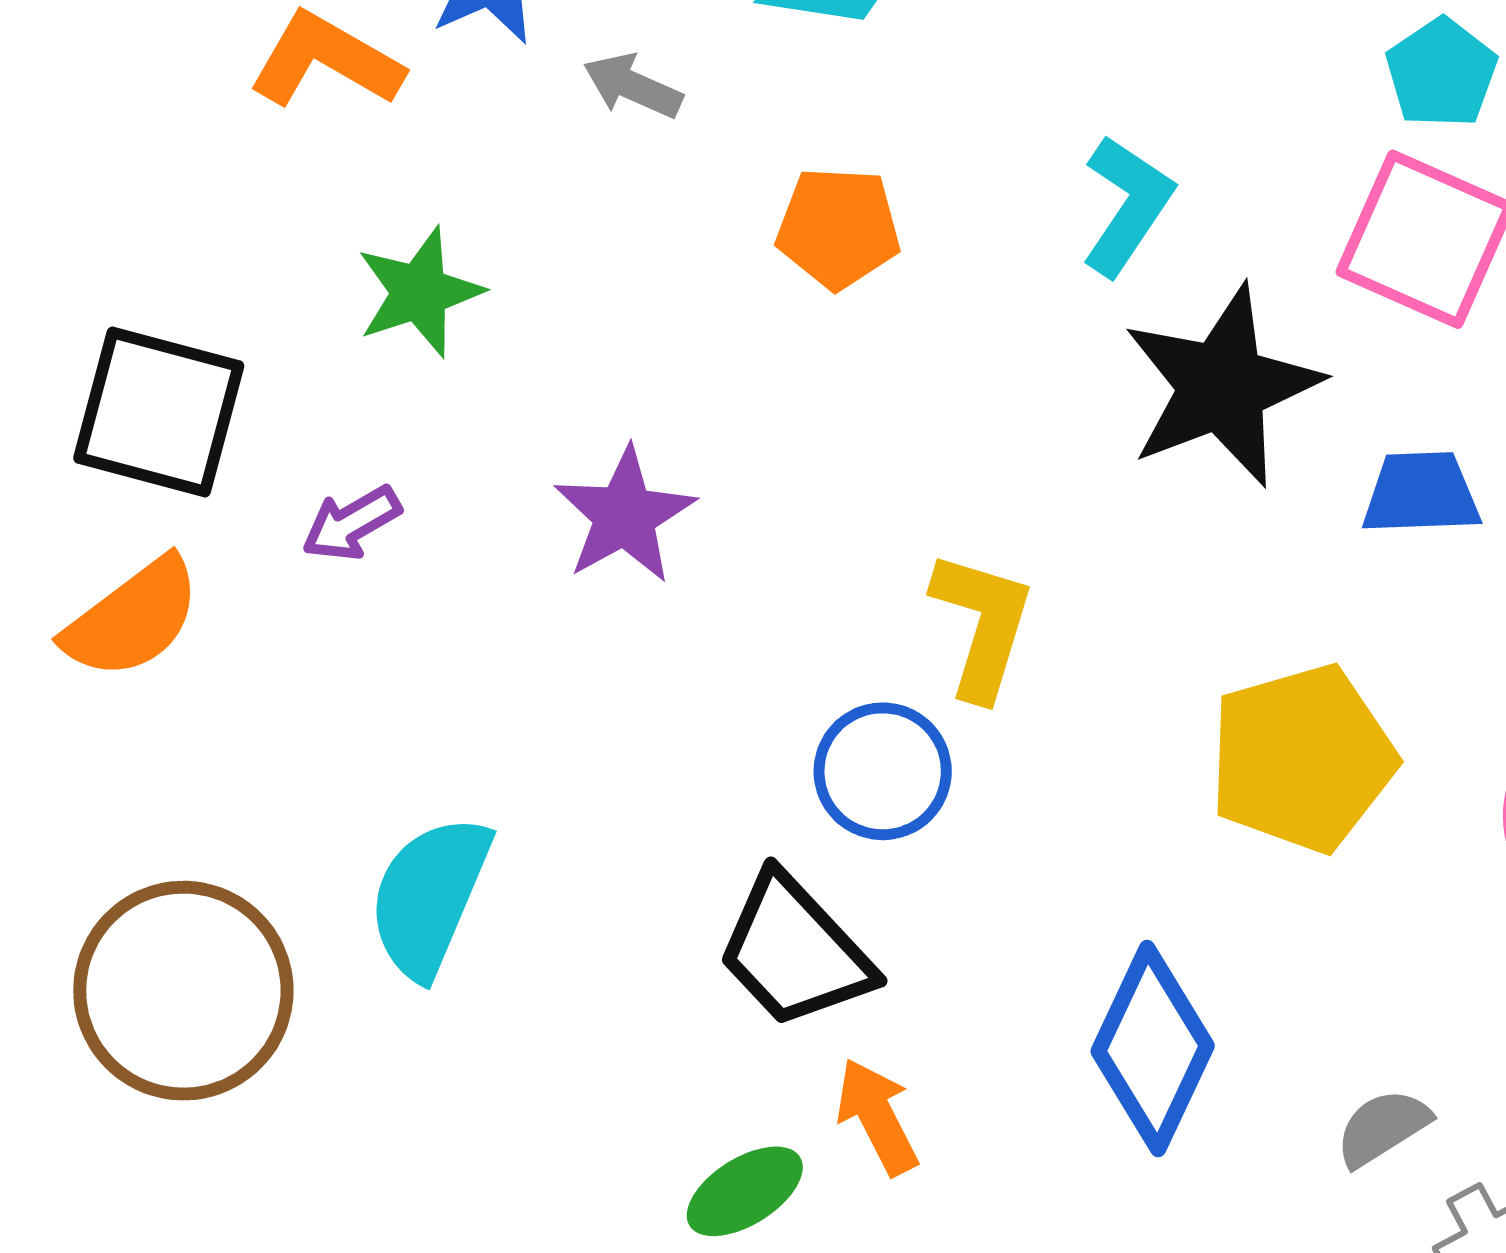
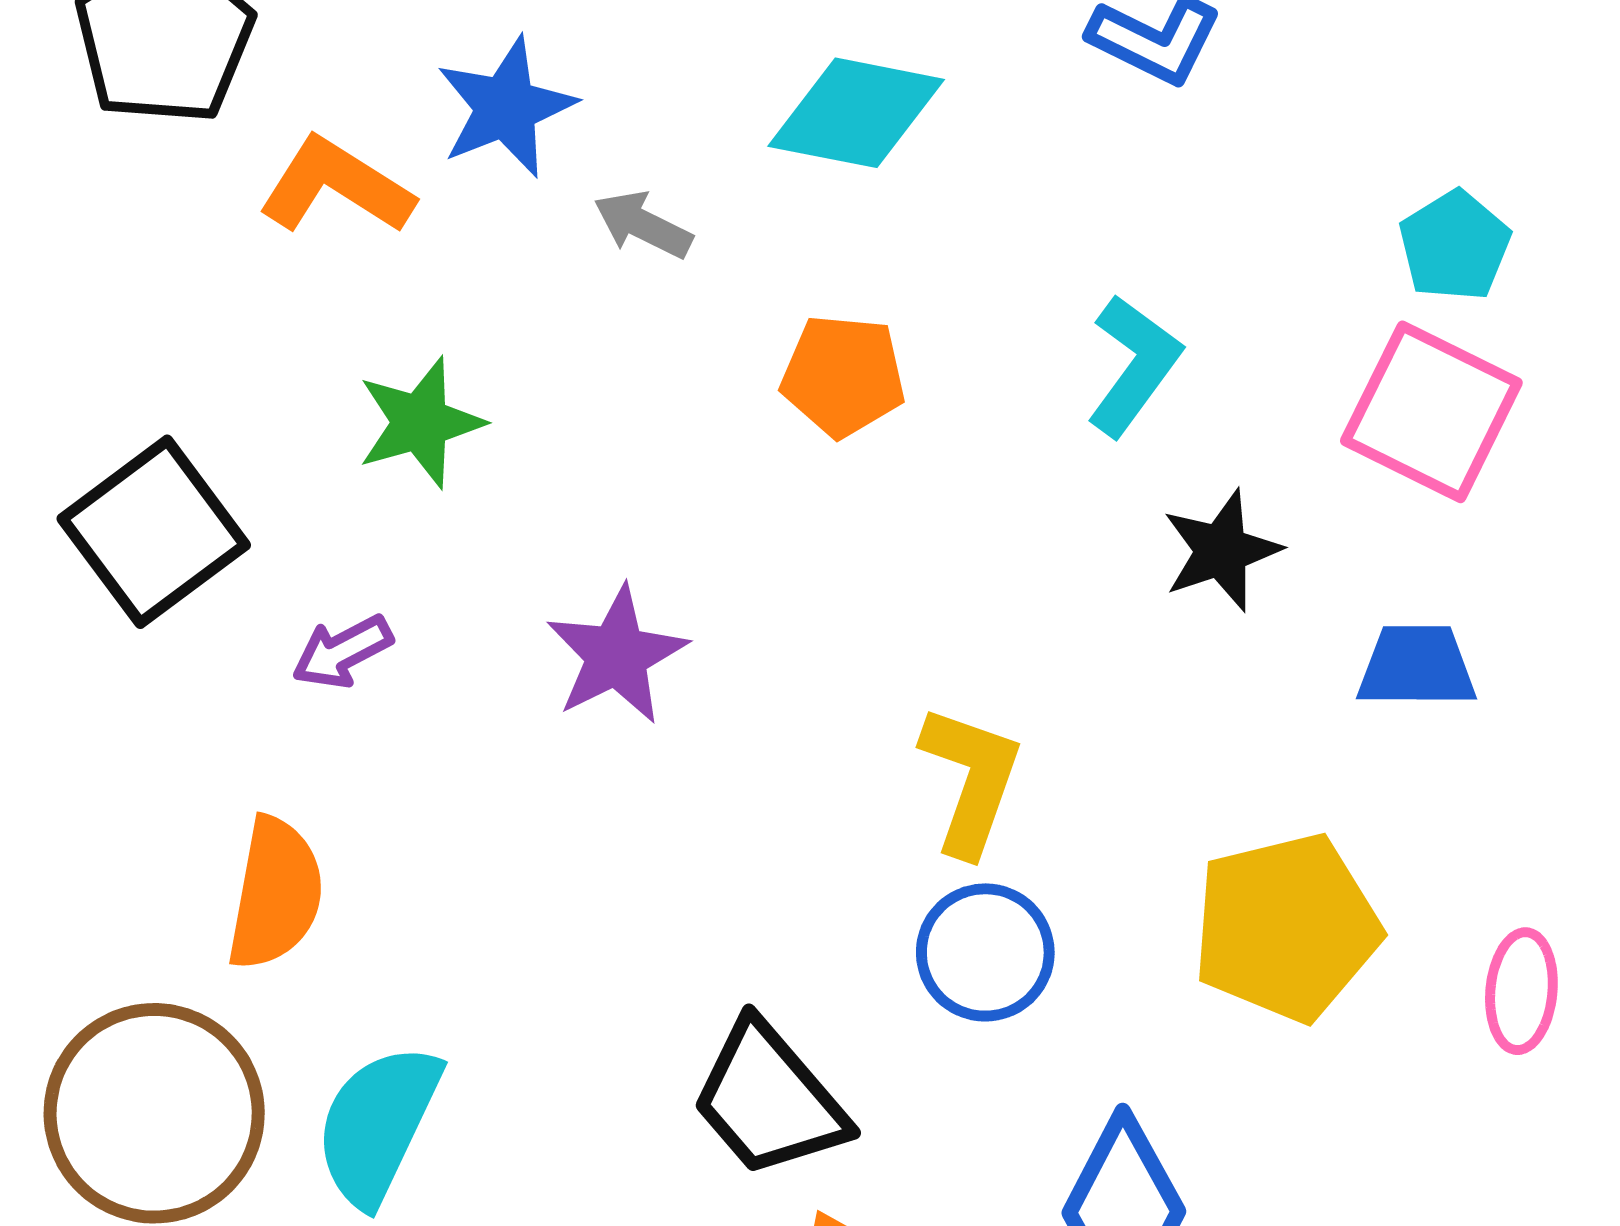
black star: (1222, 386) -> (1221, 551), size x0.6
black square: (159, 412) -> (154, 532), turned 36
orange semicircle: (132, 618) -> (275, 894), moved, turned -45
blue circle: (883, 771) -> (985, 952), moved
cyan semicircle: (429, 896) -> (378, 1125), moved

